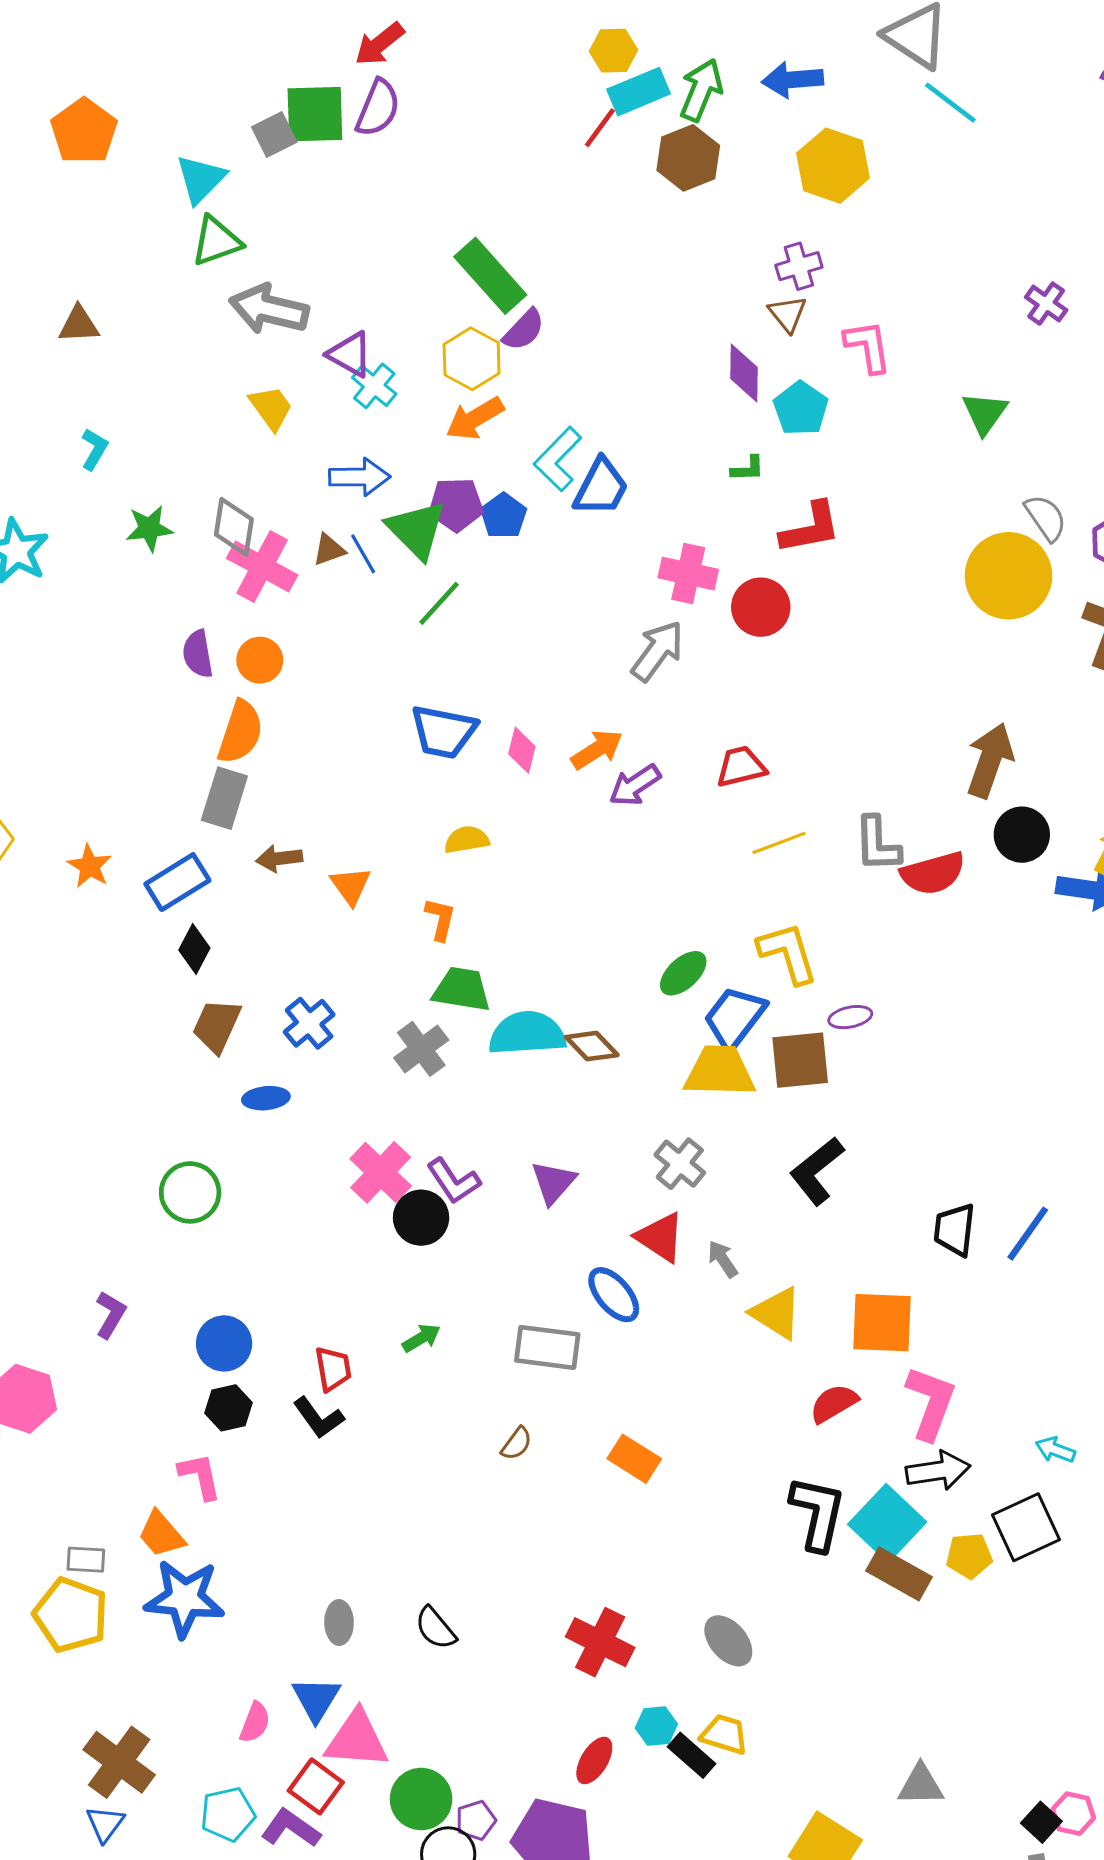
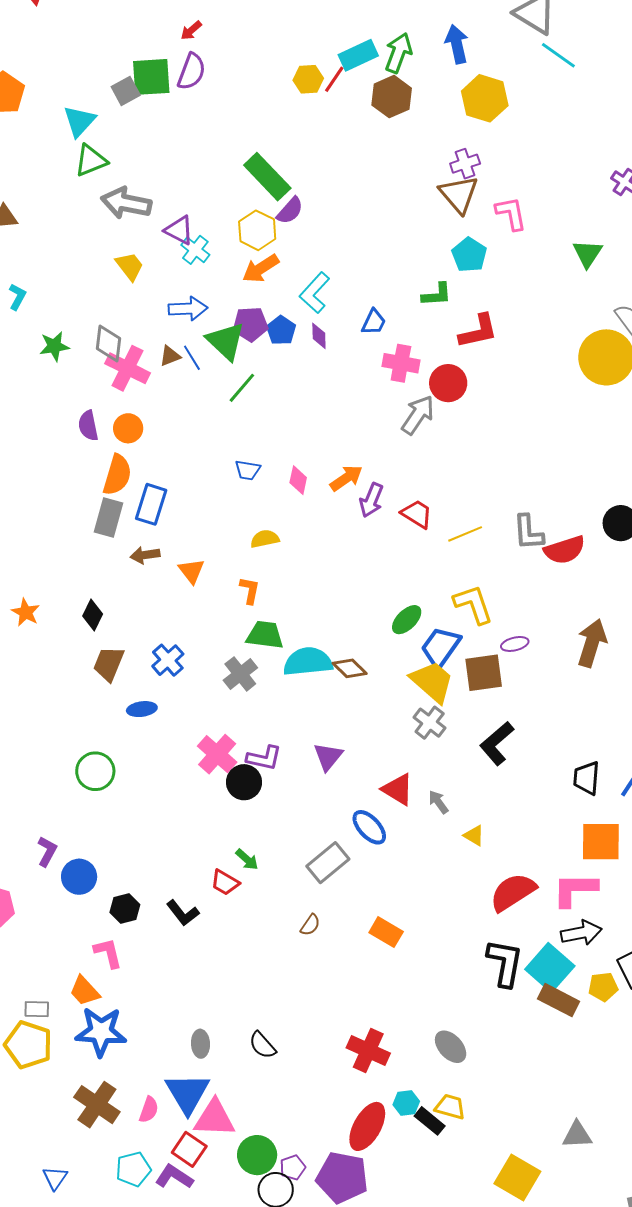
red arrow: (380, 44) -> (191, 30), size x0.7
yellow hexagon: (613, 51) -> (308, 79), moved
blue arrow: (793, 80) -> (457, 44), turned 84
brown triangle: (787, 314) -> (459, 194), size x1.6
purple diamond: (744, 373) -> (319, 336), moved, size x0.7
green L-shape: (748, 469) -> (437, 295), size x1.4
blue trapezoid: (601, 487) -> (374, 322), moved, size x0.7
gray arrow: (657, 651) -> (418, 415), moved
blue trapezoid: (444, 732) -> (248, 470), size x0.6
brown arrow: (990, 760) -> (592, 643), moved
red trapezoid: (741, 767) -> (417, 514), moved, turned 48
purple arrow: (635, 785) -> (371, 500), turned -32
orange star: (90, 866) -> (26, 612), moved
blue rectangle: (177, 882) -> (151, 504), moved, turned -39
yellow trapezoid: (720, 1071) -> (432, 682), turned 42
gray cross: (680, 1164) -> (430, 723), moved
purple L-shape: (453, 1181) -> (264, 758), turned -42
yellow triangle: (776, 1313) -> (474, 835), size x0.6
orange square: (882, 1323) -> (601, 842), moved
green arrow: (421, 1338) -> (247, 859), turned 75
blue circle: (224, 1343) -> (79, 877), moved
gray rectangle: (547, 1347) -> (328, 863), turned -45
red trapezoid: (333, 1369) -> (225, 883), moved, turned 132
red semicircle: (834, 1403) -> (513, 892), size x1.5
pink L-shape: (931, 1403) -> (575, 890), turned -108
blue triangle: (316, 1699) -> (187, 1093), size x1.4
red ellipse: (594, 1760) -> (367, 1126), size x1.6
brown cross: (119, 1762) -> (97, 1105), moved

